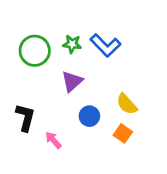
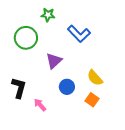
green star: (72, 44) -> (48, 15), moved

